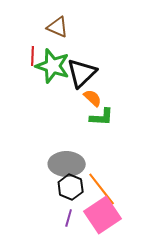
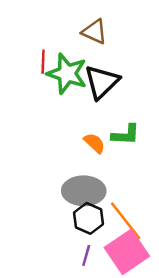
brown triangle: (58, 27) -> (95, 32), moved
orange semicircle: (93, 98) -> (95, 143), moved

